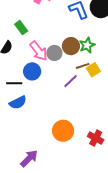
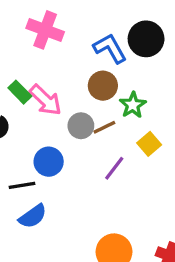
brown circle: (71, 46) -> (103, 86), moved
pink arrow: (39, 51) -> (46, 100), moved
brown line: (83, 66) -> (104, 127), moved

